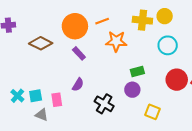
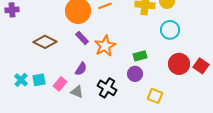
orange star: (116, 41) -> (105, 46), moved, turned -30
brown diamond: (41, 43) -> (45, 42), moved
pink rectangle: (57, 100) -> (60, 84), turned 48
gray triangle: (42, 115) -> (77, 92), moved

